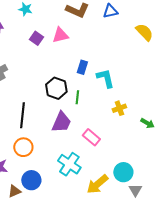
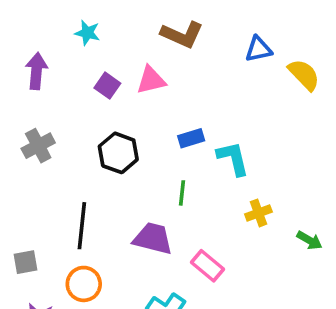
blue triangle: (110, 11) -> (258, 49), moved
blue rectangle: (82, 67) -> (191, 138), turned 56
black hexagon: (56, 88) -> (118, 153), moved
purple trapezoid: (61, 122) -> (153, 238), turned -100

